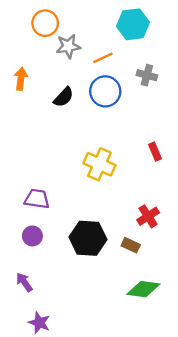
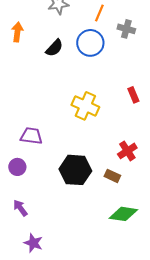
orange line: (103, 58) -> (99, 13), moved, turned -42
purple circle: (32, 236) -> (17, 167), moved

